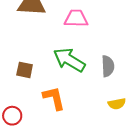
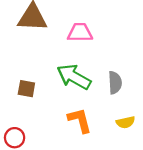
orange L-shape: (54, 98) -> (80, 120), moved

